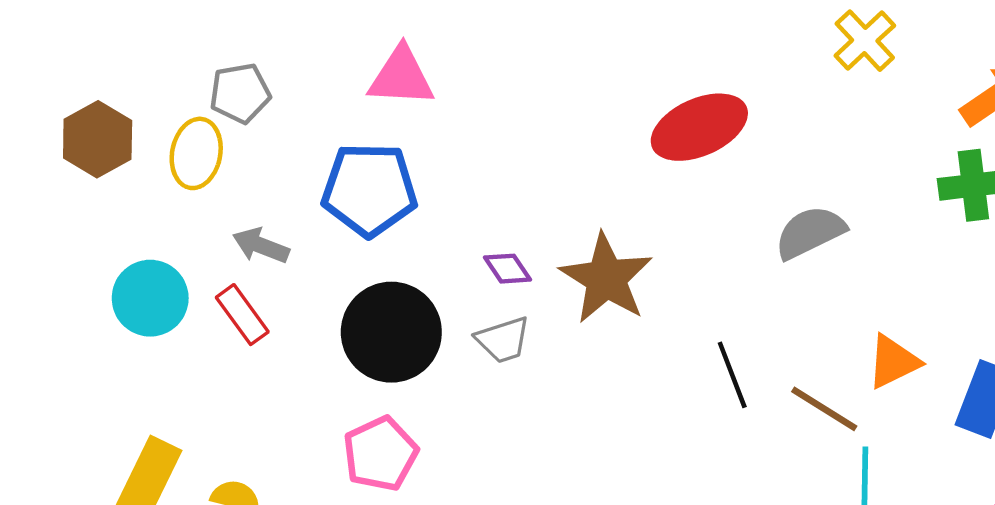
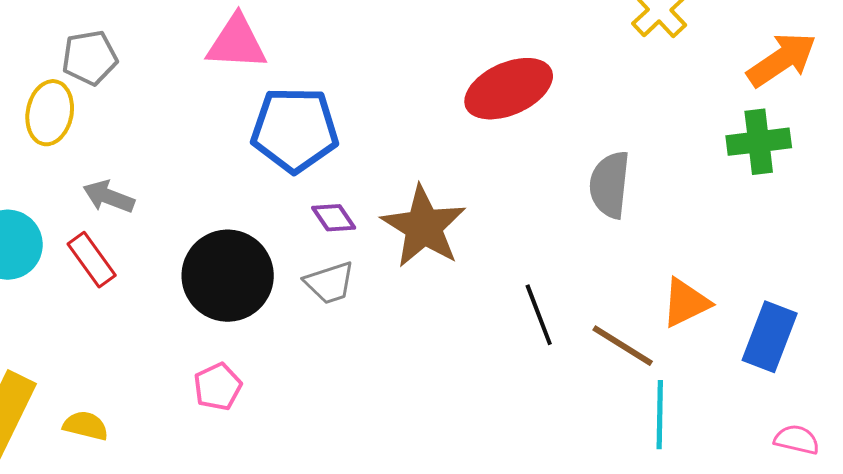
blue pentagon: (369, 190) -> (295, 130), moved
gray semicircle: (810, 232) -> (610, 185), turned -58
pink pentagon: (380, 454) -> (218, 387), size x0.7

